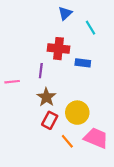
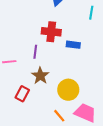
cyan line: (91, 28) -> (91, 13), moved, turned 40
red rectangle: (50, 120) -> (22, 94), moved

